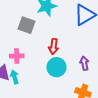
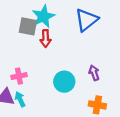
gray square: (26, 25) -> (28, 26), moved
red arrow: (54, 46) -> (46, 39), moved

